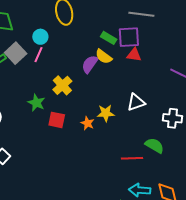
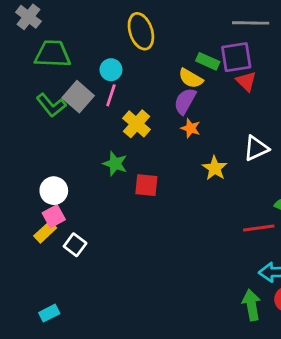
red triangle: (134, 55) -> (246, 81), turned 42
yellow semicircle: (104, 57) -> (191, 78), moved
yellow cross: (62, 85) -> (136, 124), moved
yellow star: (106, 113) -> (215, 168), turned -30
orange star: (87, 123) -> (191, 128), moved

